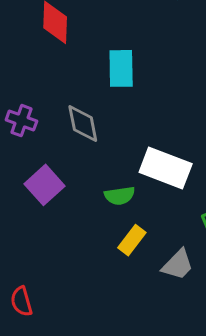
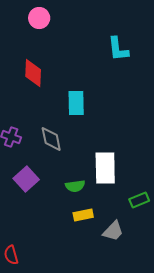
white rectangle: (166, 168) -> (105, 168), turned 68
yellow rectangle: (132, 240) -> (83, 215), turned 42

